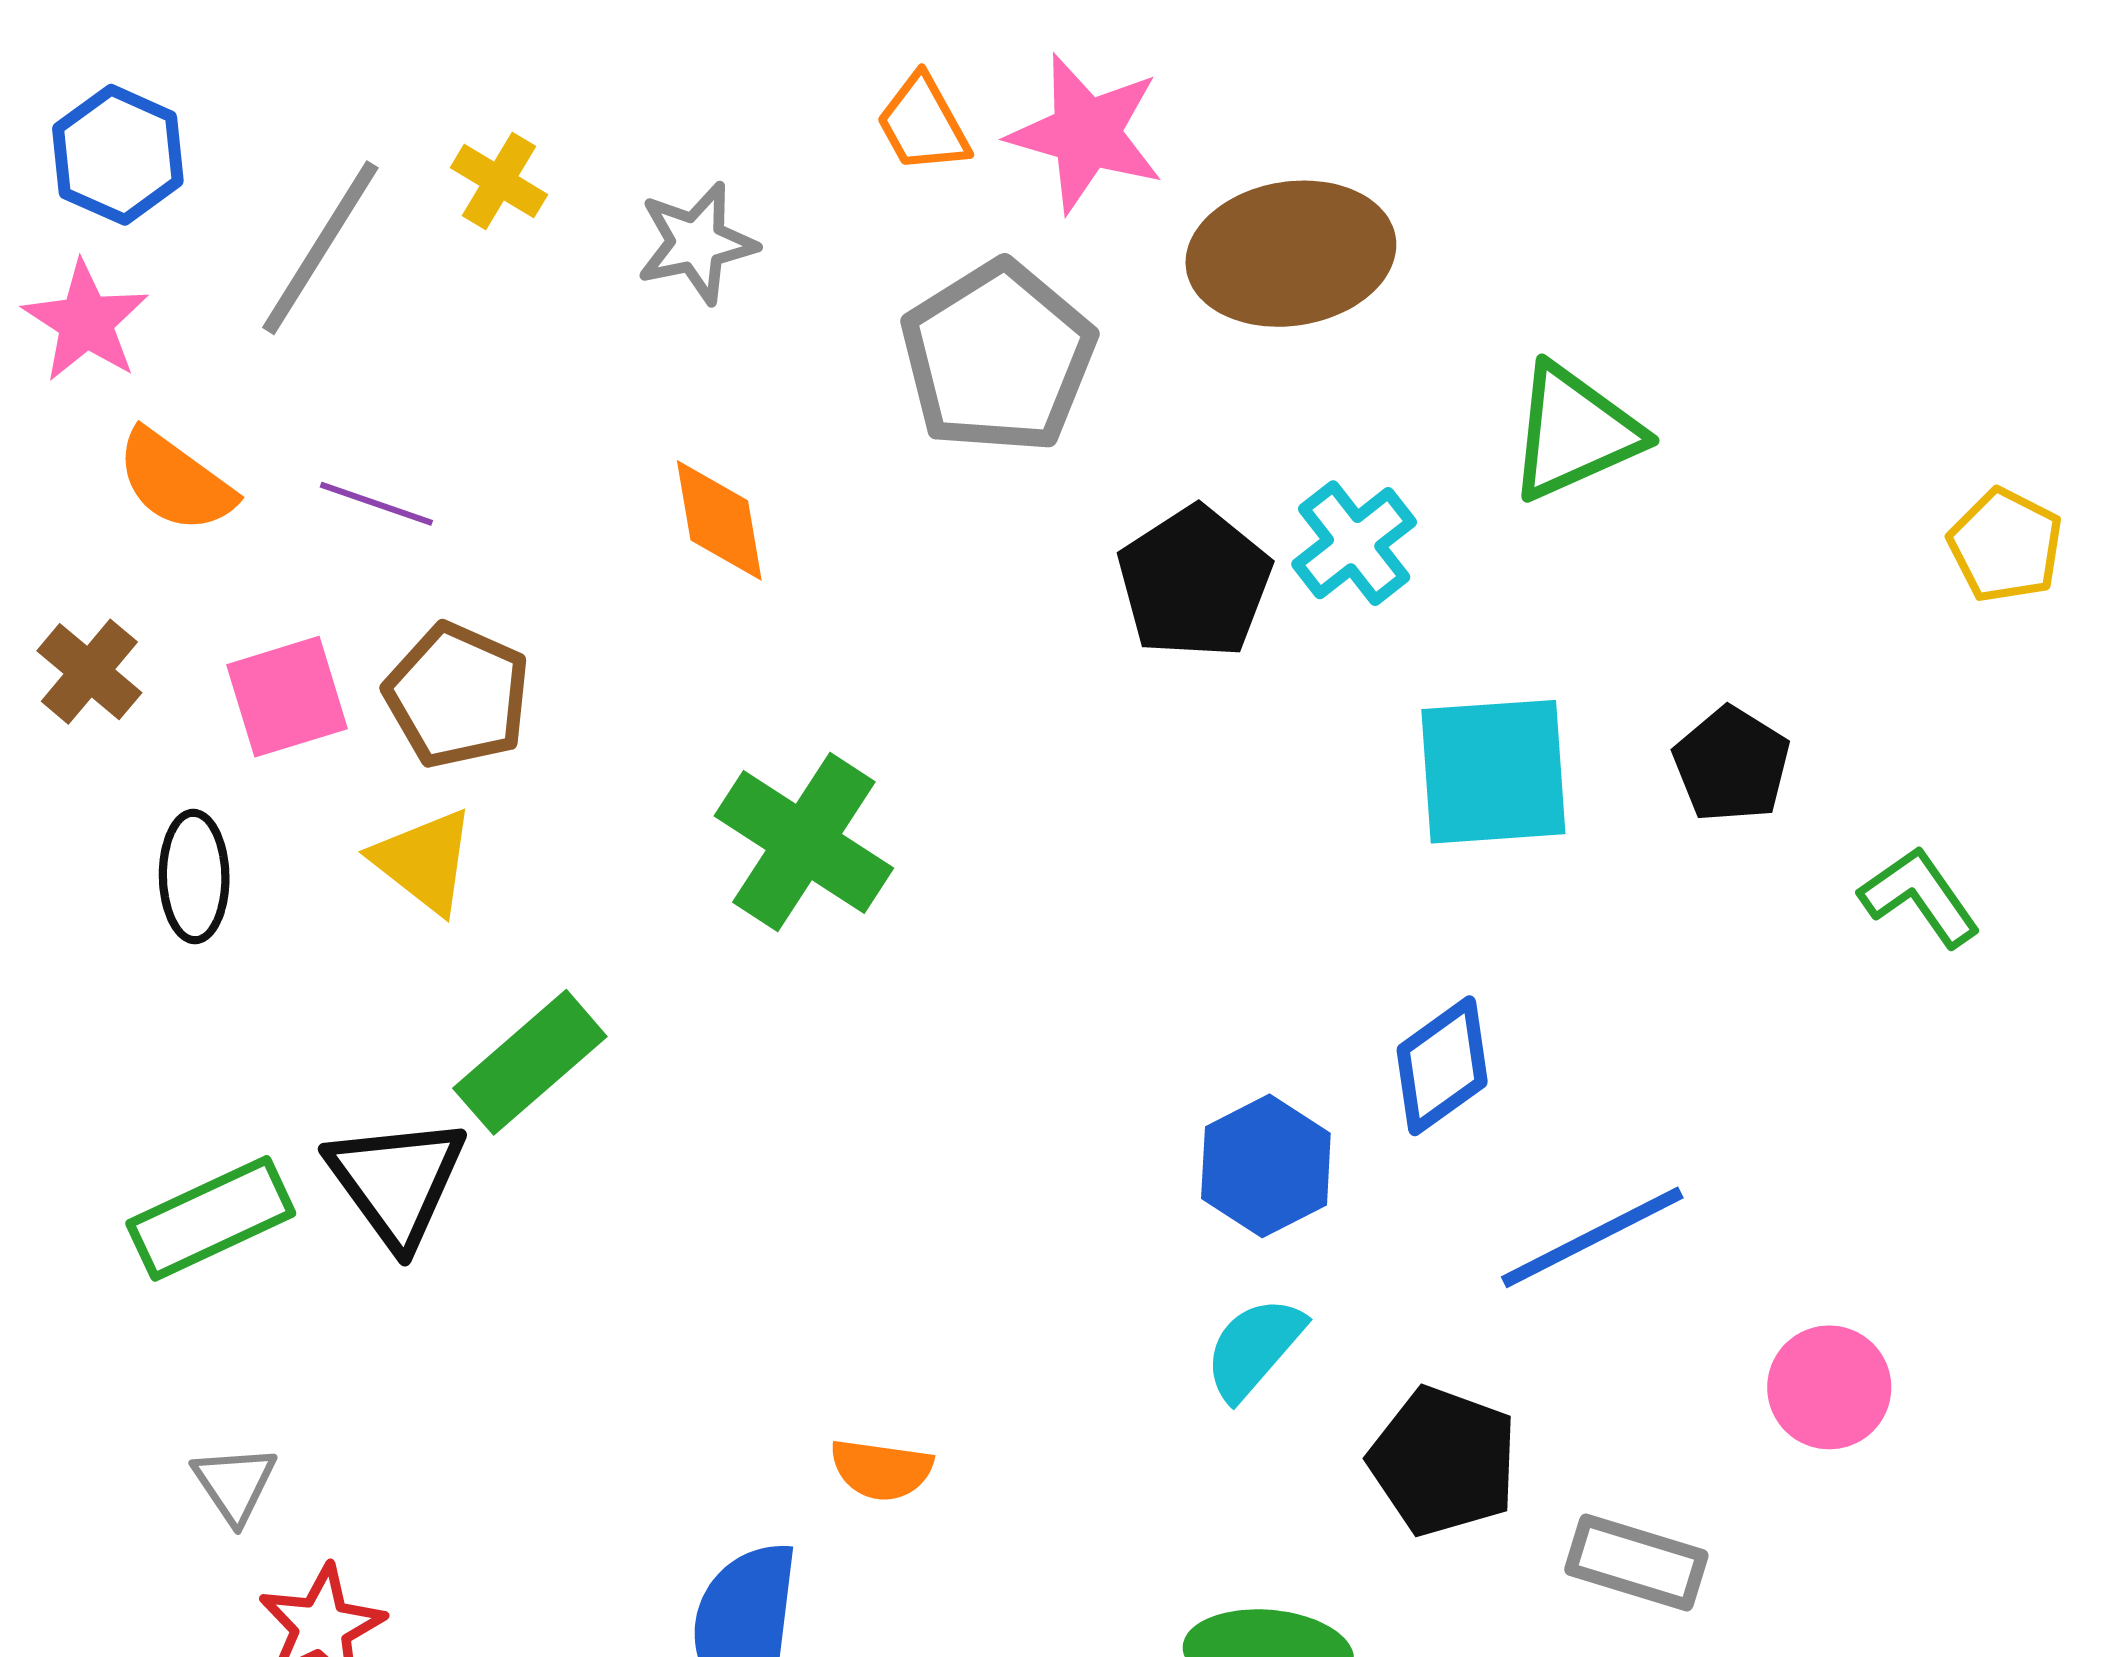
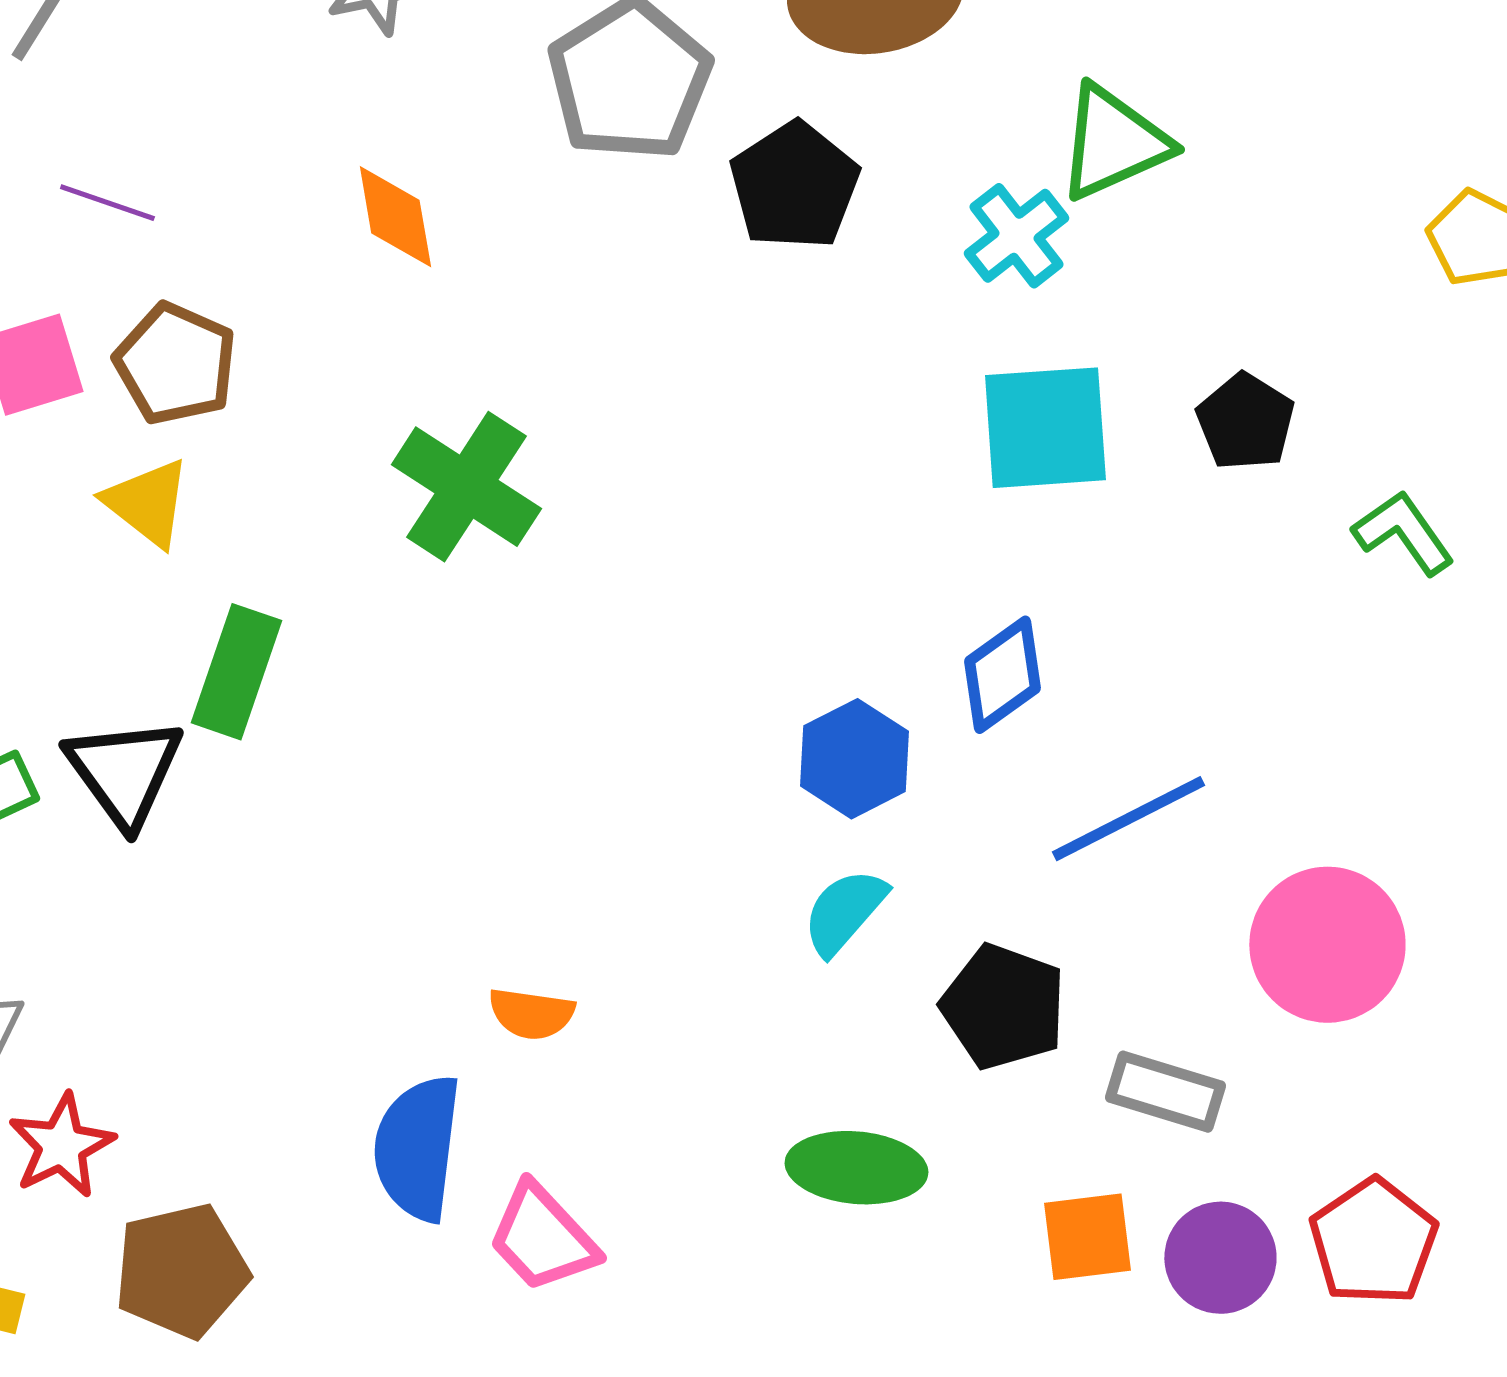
cyan cross: (1354, 543) -> (1016, 236), moved
black pentagon: (1194, 582) -> (794, 186), moved
green rectangle: (530, 1062) -> (236, 672), turned -30
pink circle: (1829, 1387) -> (1327, 945), size x1.5

